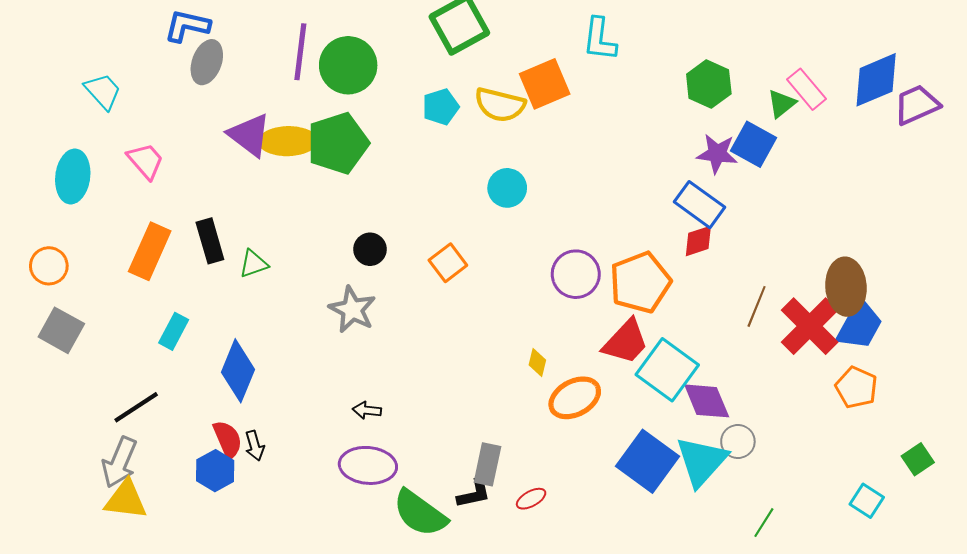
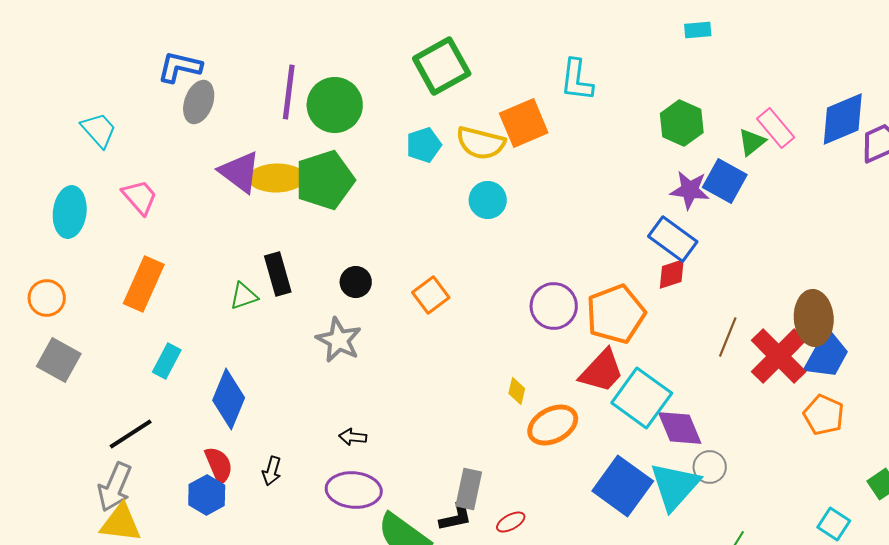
cyan circle: (507, 188) -> (488, 200), moved
black rectangle: (210, 241) -> (278, 274), moved
black arrow: (255, 446) -> (272, 471), moved, turned 32

